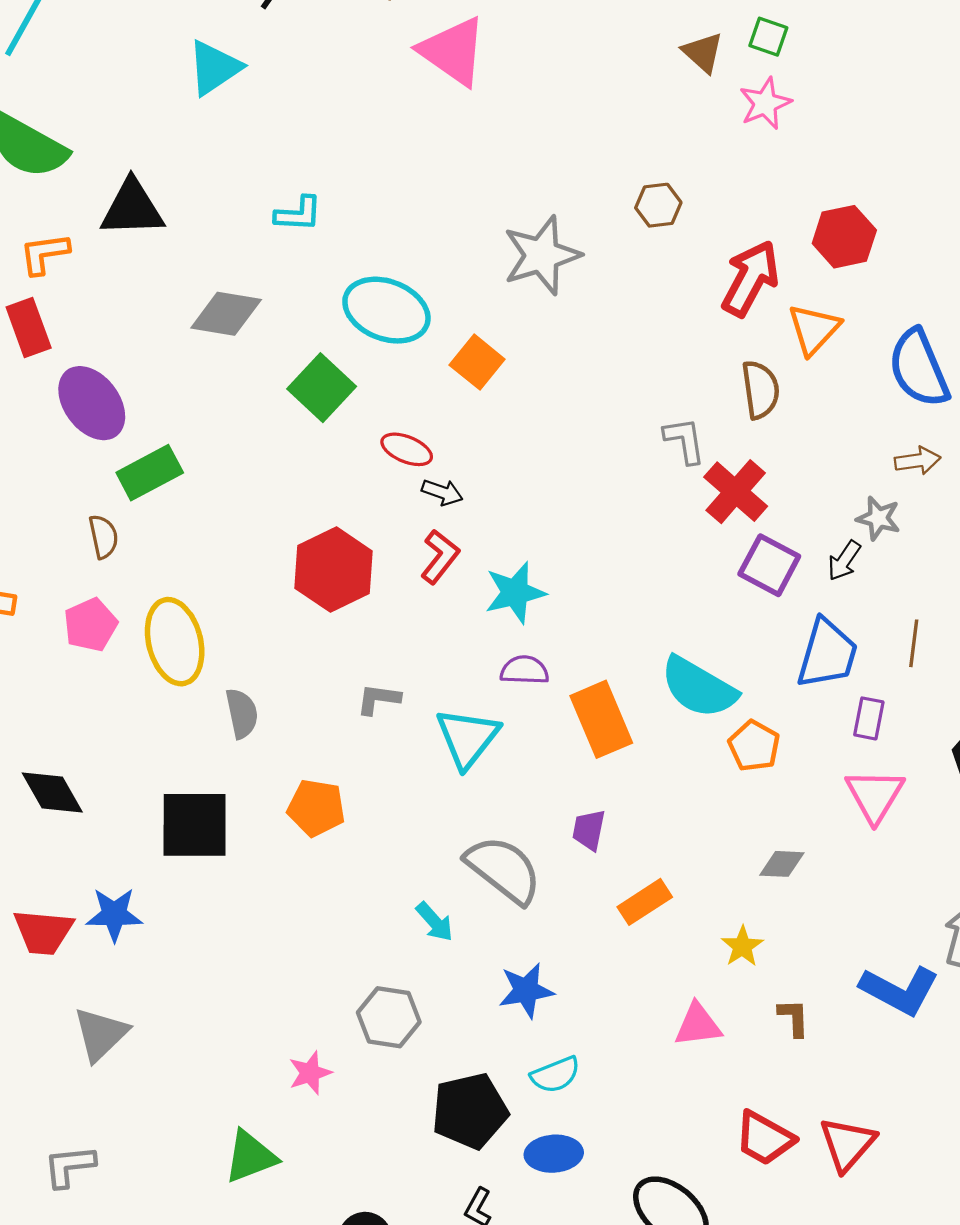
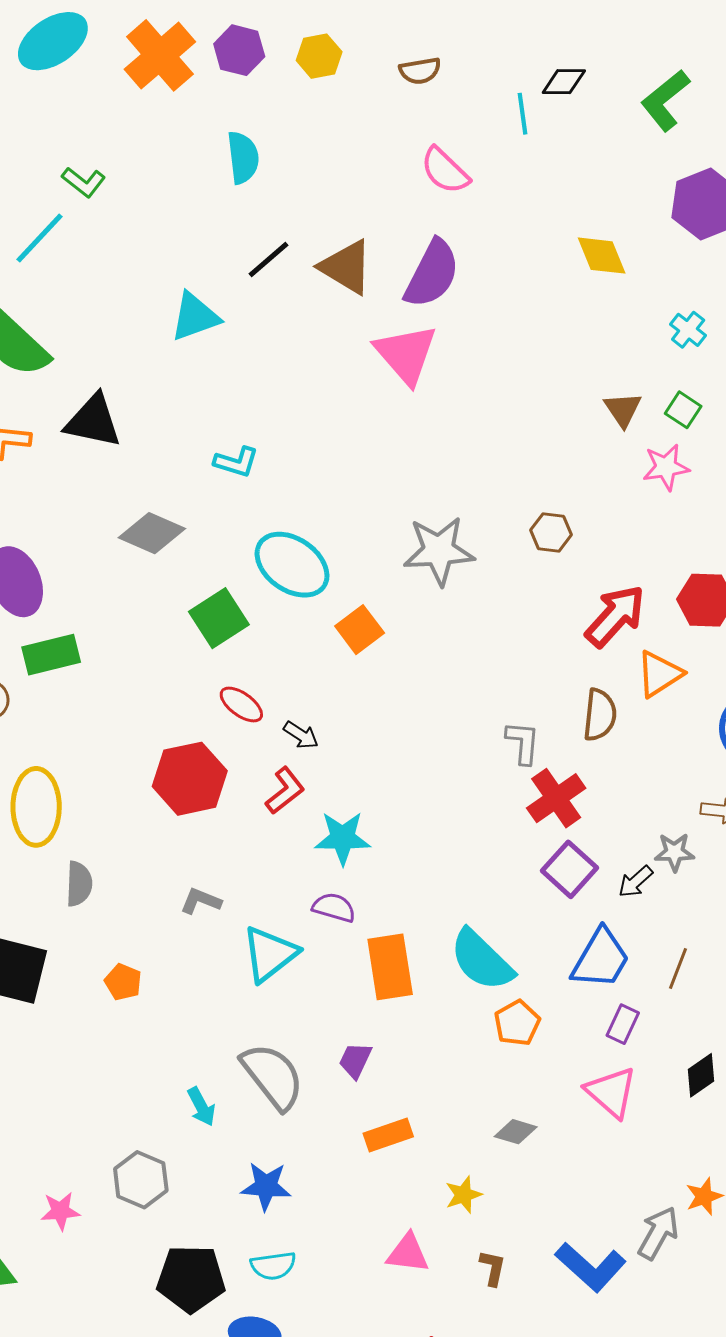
red ellipse: (407, 449) -> (241, 704), moved
gray star: (878, 518) -> (674, 852), turned -30
pink triangle: (875, 795) -> (611, 1092), turned -34
orange pentagon: (316, 808) -> (123, 982), size x0.7

